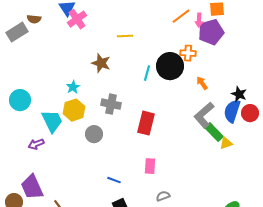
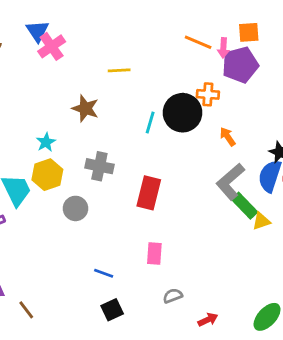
orange line: (181, 16) -> (198, 42), turned 60

